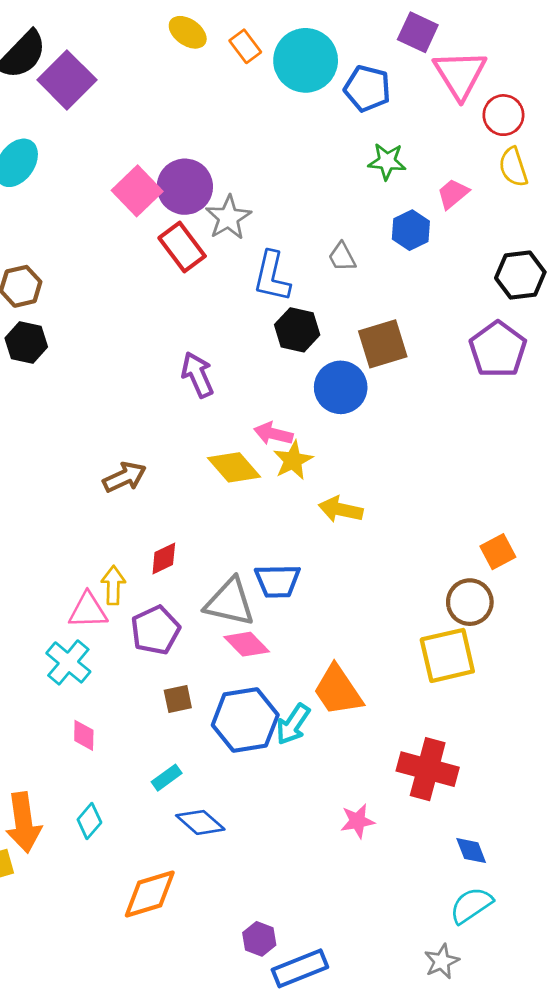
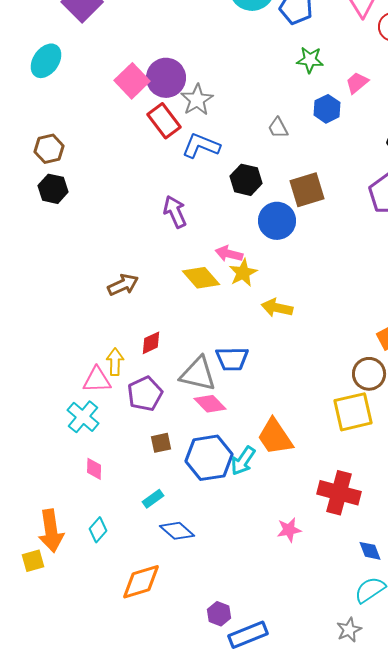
blue L-shape: (272, 276) -> (201, 146), moved, turned 99

